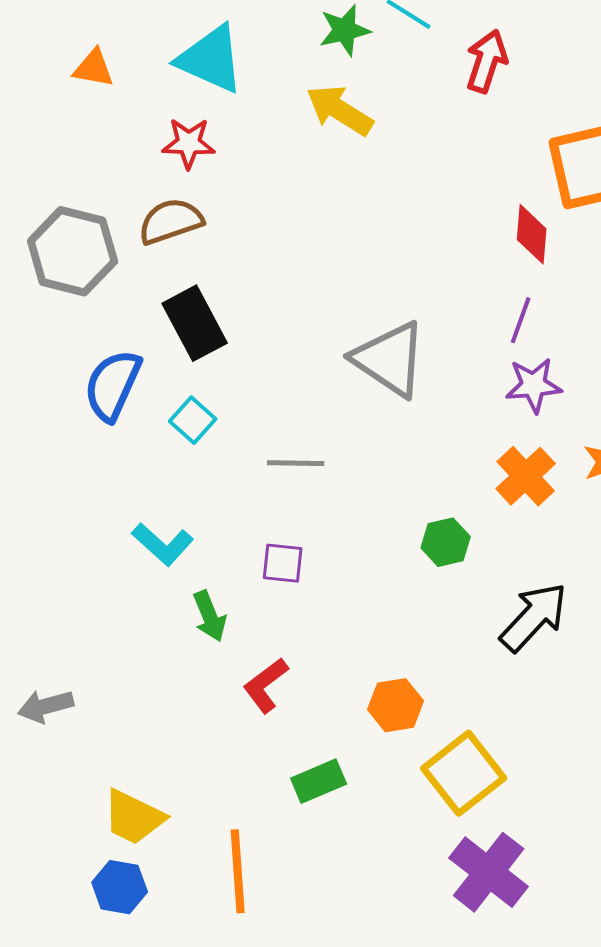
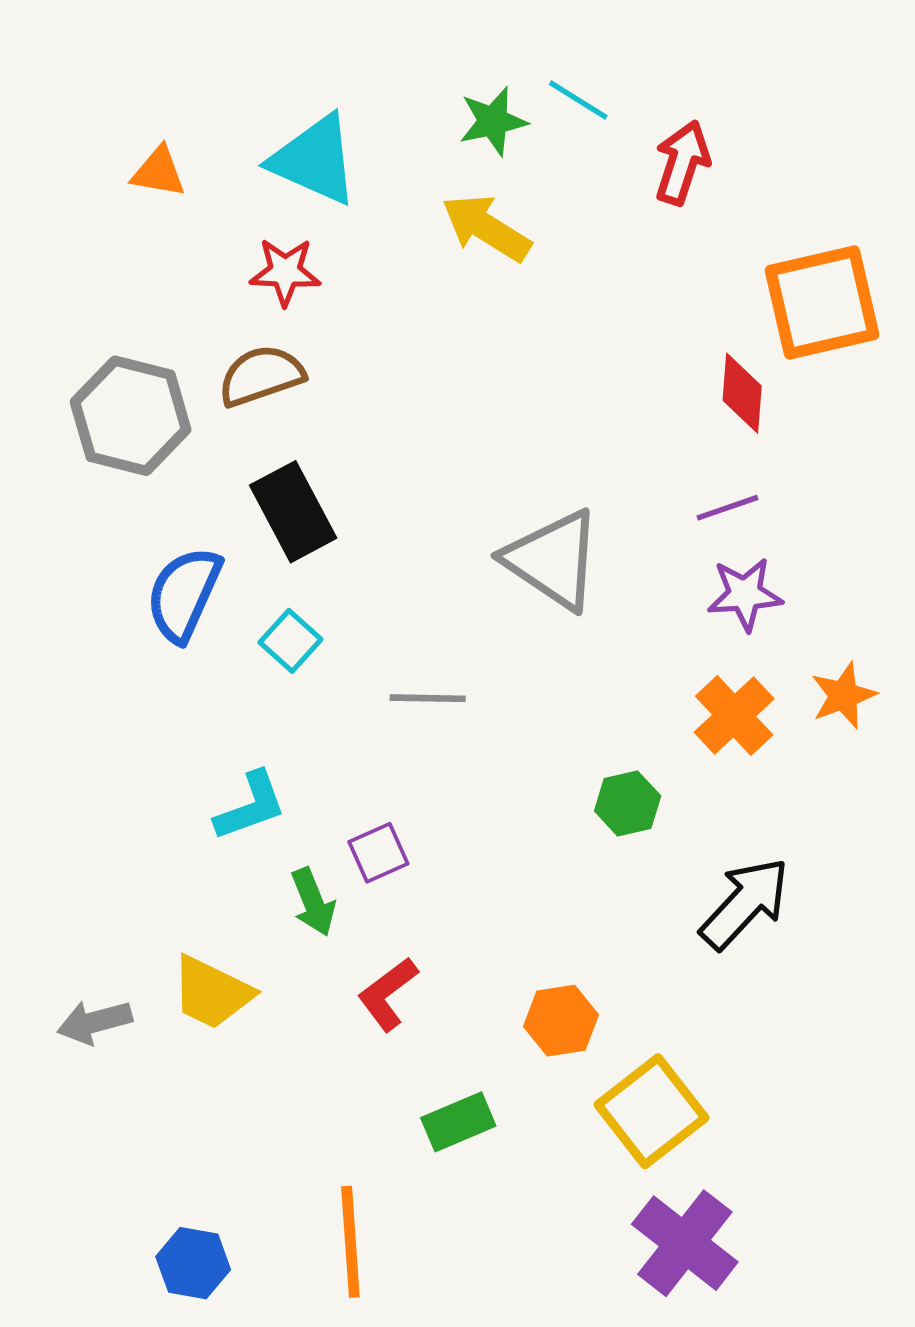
purple line: (521, 320) -> (727, 508), turned 51
cyan L-shape: (163, 544) -> (250, 806), turned -62
purple square: (283, 563) -> (378, 853), moved, turned -30
yellow trapezoid: (134, 817) -> (212, 993), moved

